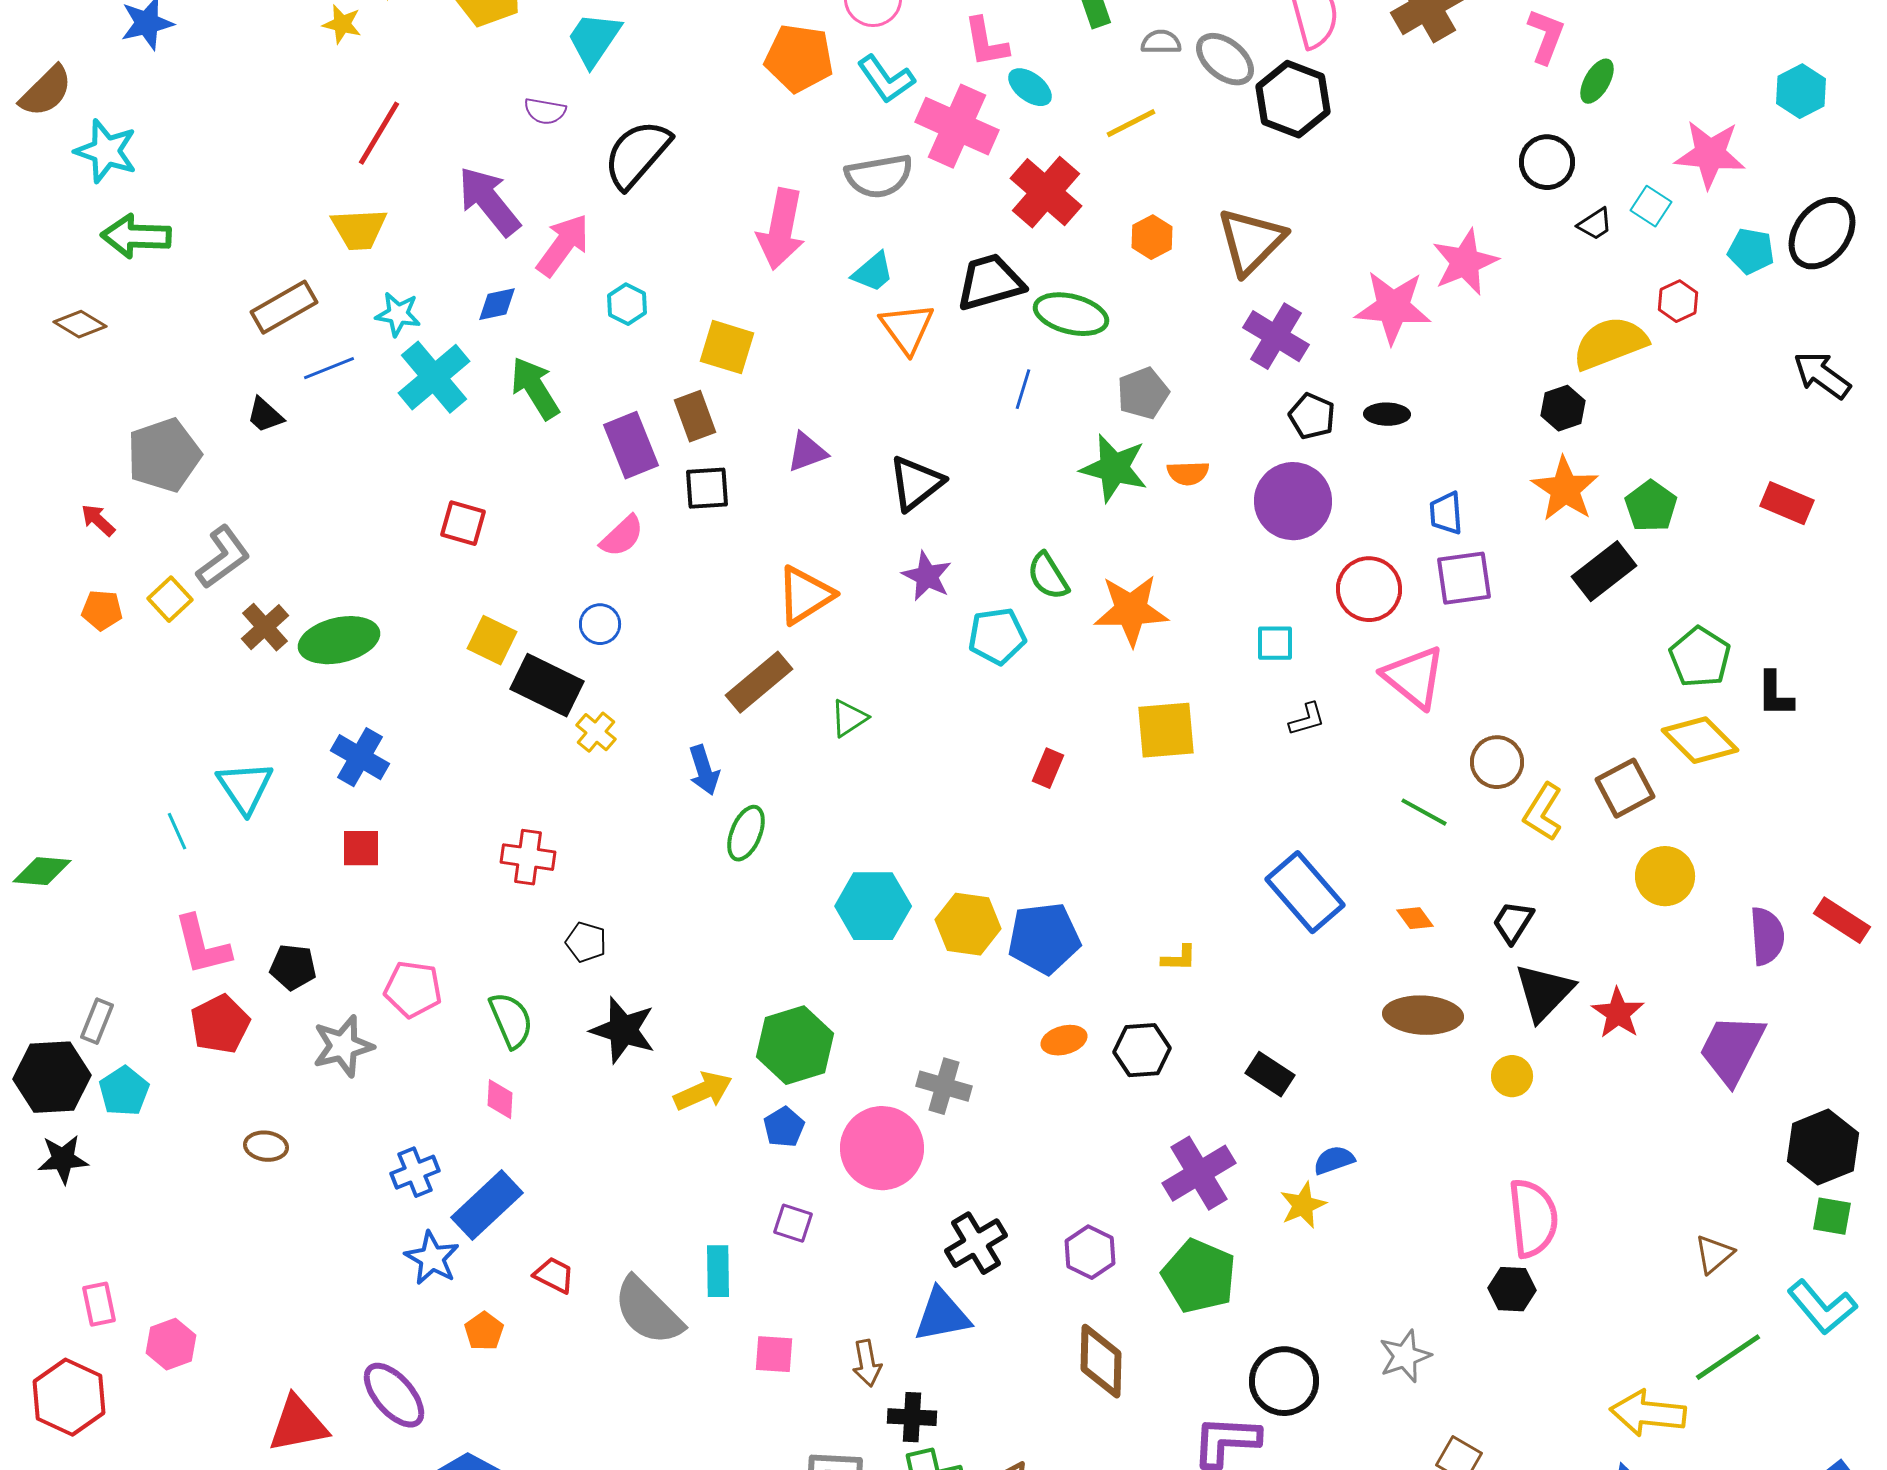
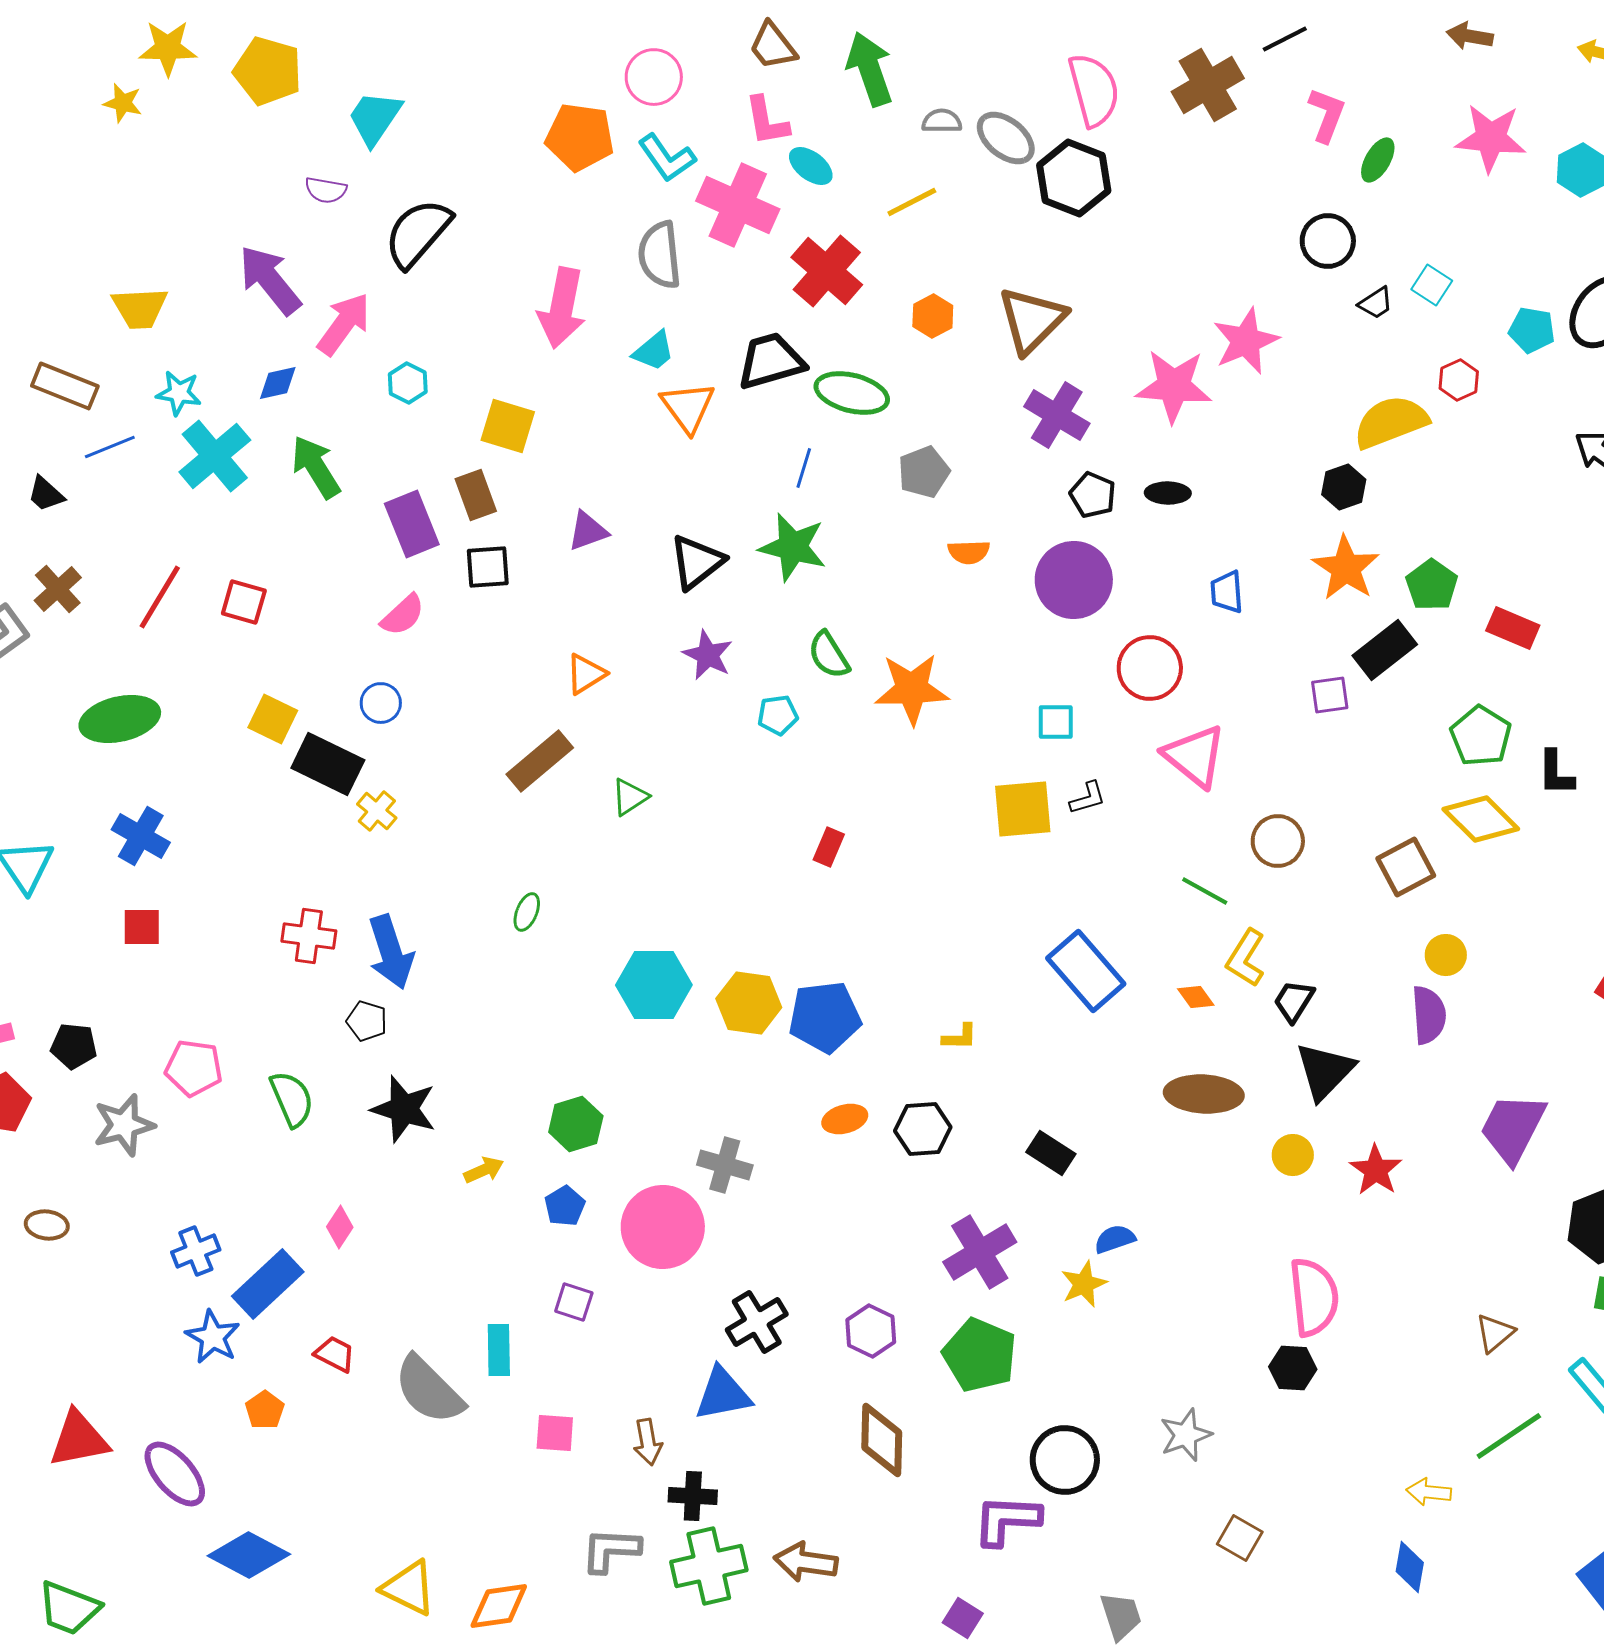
red line: (379, 133) -> (160, 597), moved
pink star: (1710, 154) -> (1491, 138), moved
gray semicircle: (879, 176) -> (660, 255), turned 94
brown rectangle: (284, 307) -> (65, 386), turned 52
green star: (1114, 468) -> (793, 547), moved
red rectangle: (1787, 503) -> (1513, 628), moved
purple square: (1464, 578) -> (1330, 695), moved, size x0.7
orange triangle: (805, 595) -> (586, 674), size x0.7
brown cross: (265, 627) -> (58, 589), moved
cyan pentagon: (997, 636) -> (778, 715), size x0.7
yellow square: (1166, 730) -> (1023, 809), moved
blue arrow: (704, 770) -> (391, 952), moved, size x1.5
yellow L-shape: (1543, 812) -> (1246, 958), moved
green ellipse: (746, 833) -> (527, 912), size x0.7
yellow circle: (1665, 876) -> (1446, 955), size x0.7
purple semicircle: (1767, 936) -> (1429, 1015), moved
red star: (1618, 1013) -> (1376, 1170), moved
green hexagon: (795, 1045) -> (576, 1124), size x0.7
yellow arrow: (703, 1091) -> (484, 1170), size x0.7
pink diamond: (500, 1099) -> (340, 1227), moved, turned 30
yellow arrow: (1648, 1413) -> (1429, 1492), size x0.6
red triangle: (298, 1424) -> (79, 1439), moved

